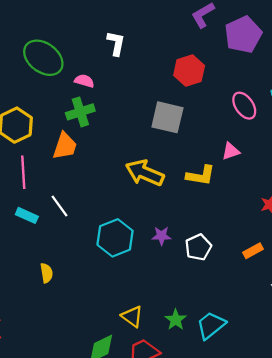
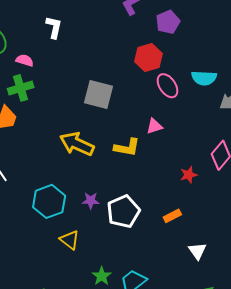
purple pentagon: (243, 35) -> (168, 22), size x0.7
red hexagon: (189, 71) -> (148, 58), moved
white pentagon: (198, 247) -> (123, 212), size x1.4
yellow triangle: (132, 316) -> (70, 240), moved

